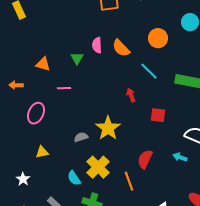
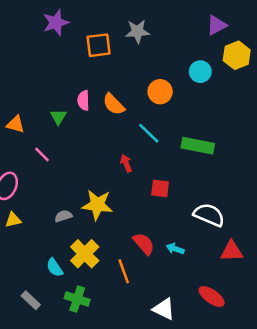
pink line: (64, 88) -> (42, 155), turned 48
yellow star: (108, 128) -> (97, 205), turned -30
yellow triangle: (42, 152) -> (13, 220), moved
cyan arrow: (180, 157) -> (175, 249), moved
red semicircle: (145, 159) -> (144, 244), turned 114

